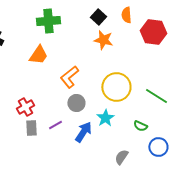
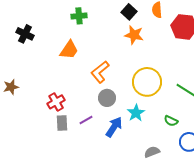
green cross: (48, 21) -> (79, 16), size x0.7
gray semicircle: (121, 157) -> (152, 152), turned 35

